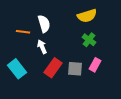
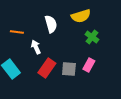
white semicircle: (44, 24) -> (51, 24), moved
green cross: (89, 40) -> (92, 37), moved

